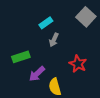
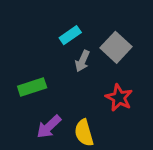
gray square: (86, 17) -> (116, 47), moved
purple arrow: (37, 74) -> (49, 127), moved

